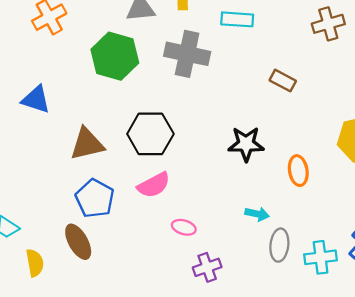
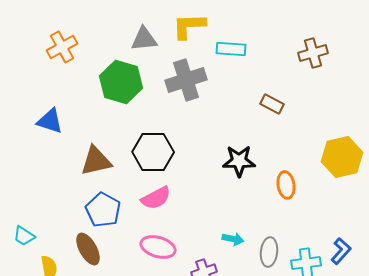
gray cross: (187, 54) -> (186, 80), turned -30
cyan arrow: (257, 214) -> (233, 239), moved
pink ellipse: (184, 227) -> (158, 247), moved, size x1.6

